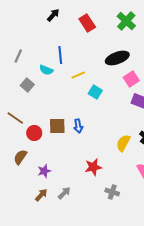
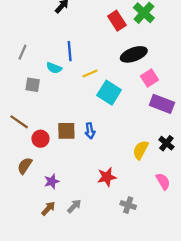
red rectangle: (87, 23) -> (117, 21), moved
gray square: (27, 85) -> (33, 85), turned -32
cyan square: (95, 92) -> (109, 93), size x1.5

